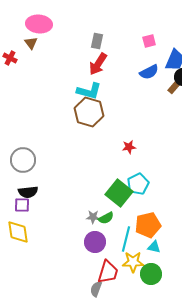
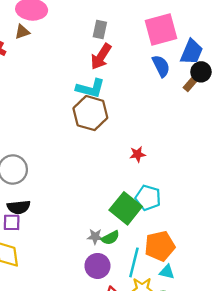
pink square: (149, 41) -> (161, 30), size x2.0
brown triangle: (31, 43) -> (22, 32), turned 48
blue semicircle: (149, 72) -> (161, 66), turned -90
cyan pentagon: (138, 184) -> (148, 198), turned -30

